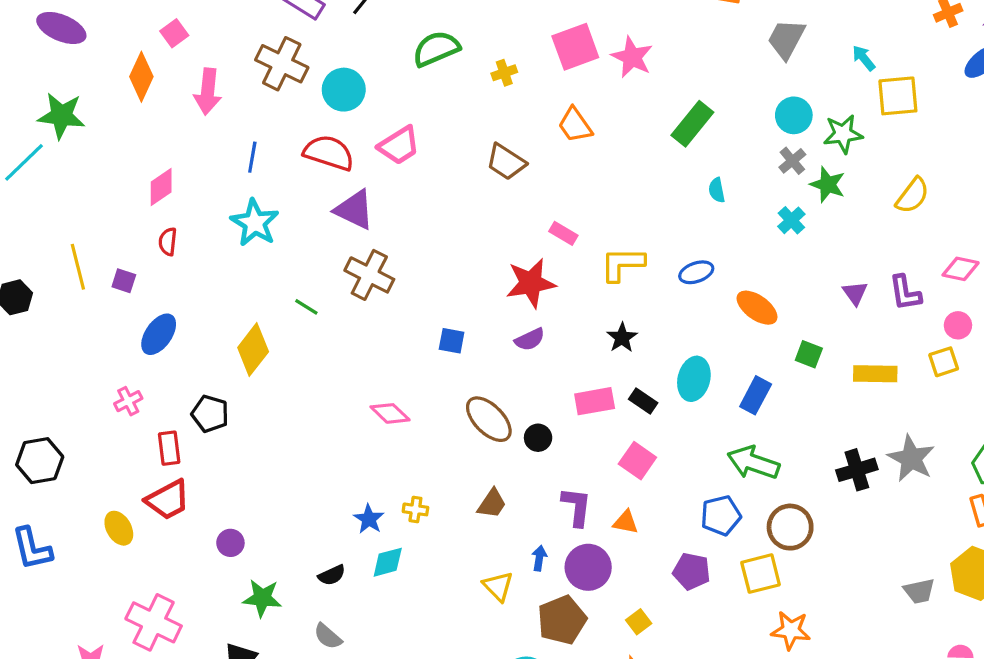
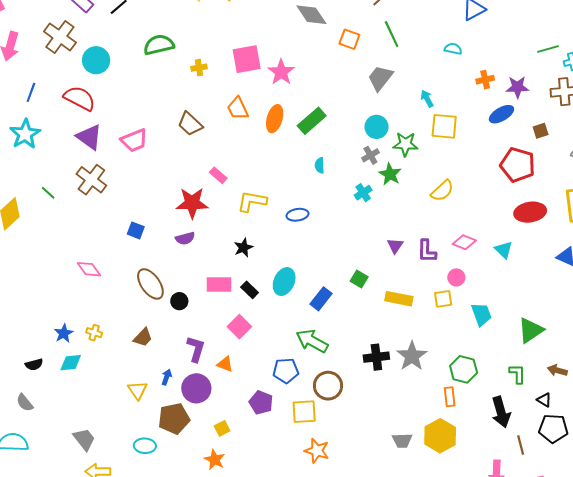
pink trapezoid: (399, 145) -> (134, 140), moved
orange ellipse: (757, 308) -> (275, 119), moved, turned 60

